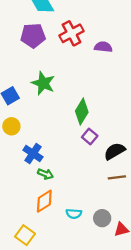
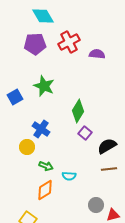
yellow circle: (11, 126) -> (27, 147), moved
blue cross: (33, 154) -> (41, 129), moved
cyan semicircle: (74, 214) -> (69, 176), moved

